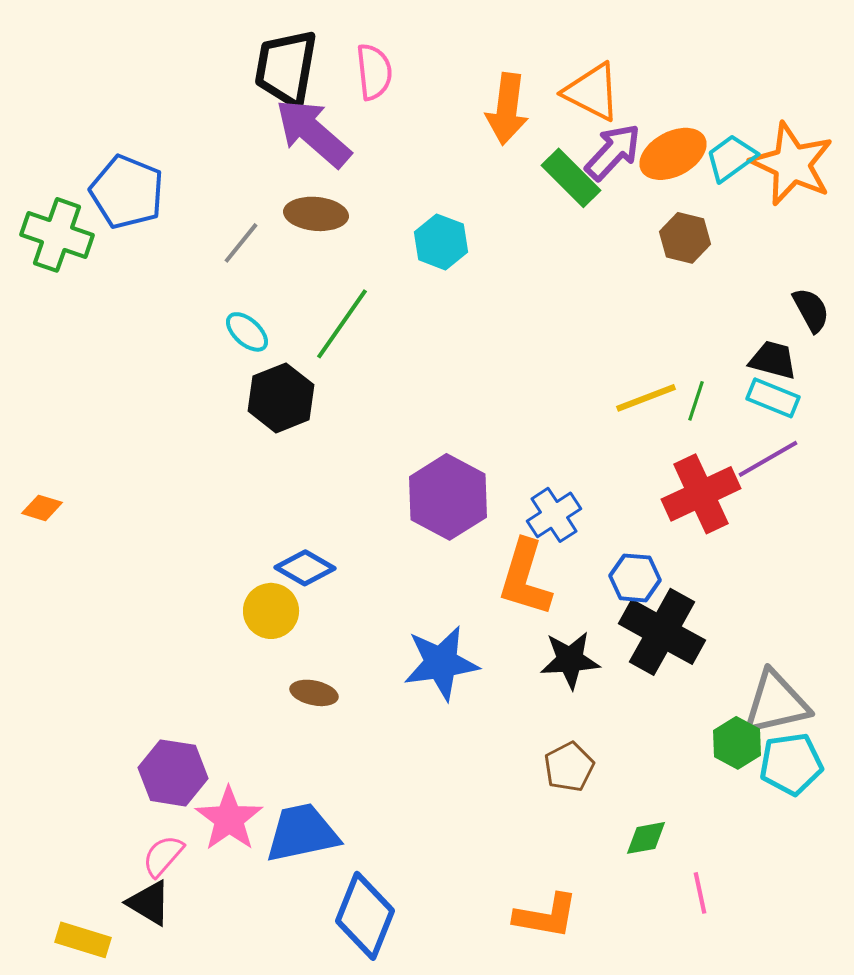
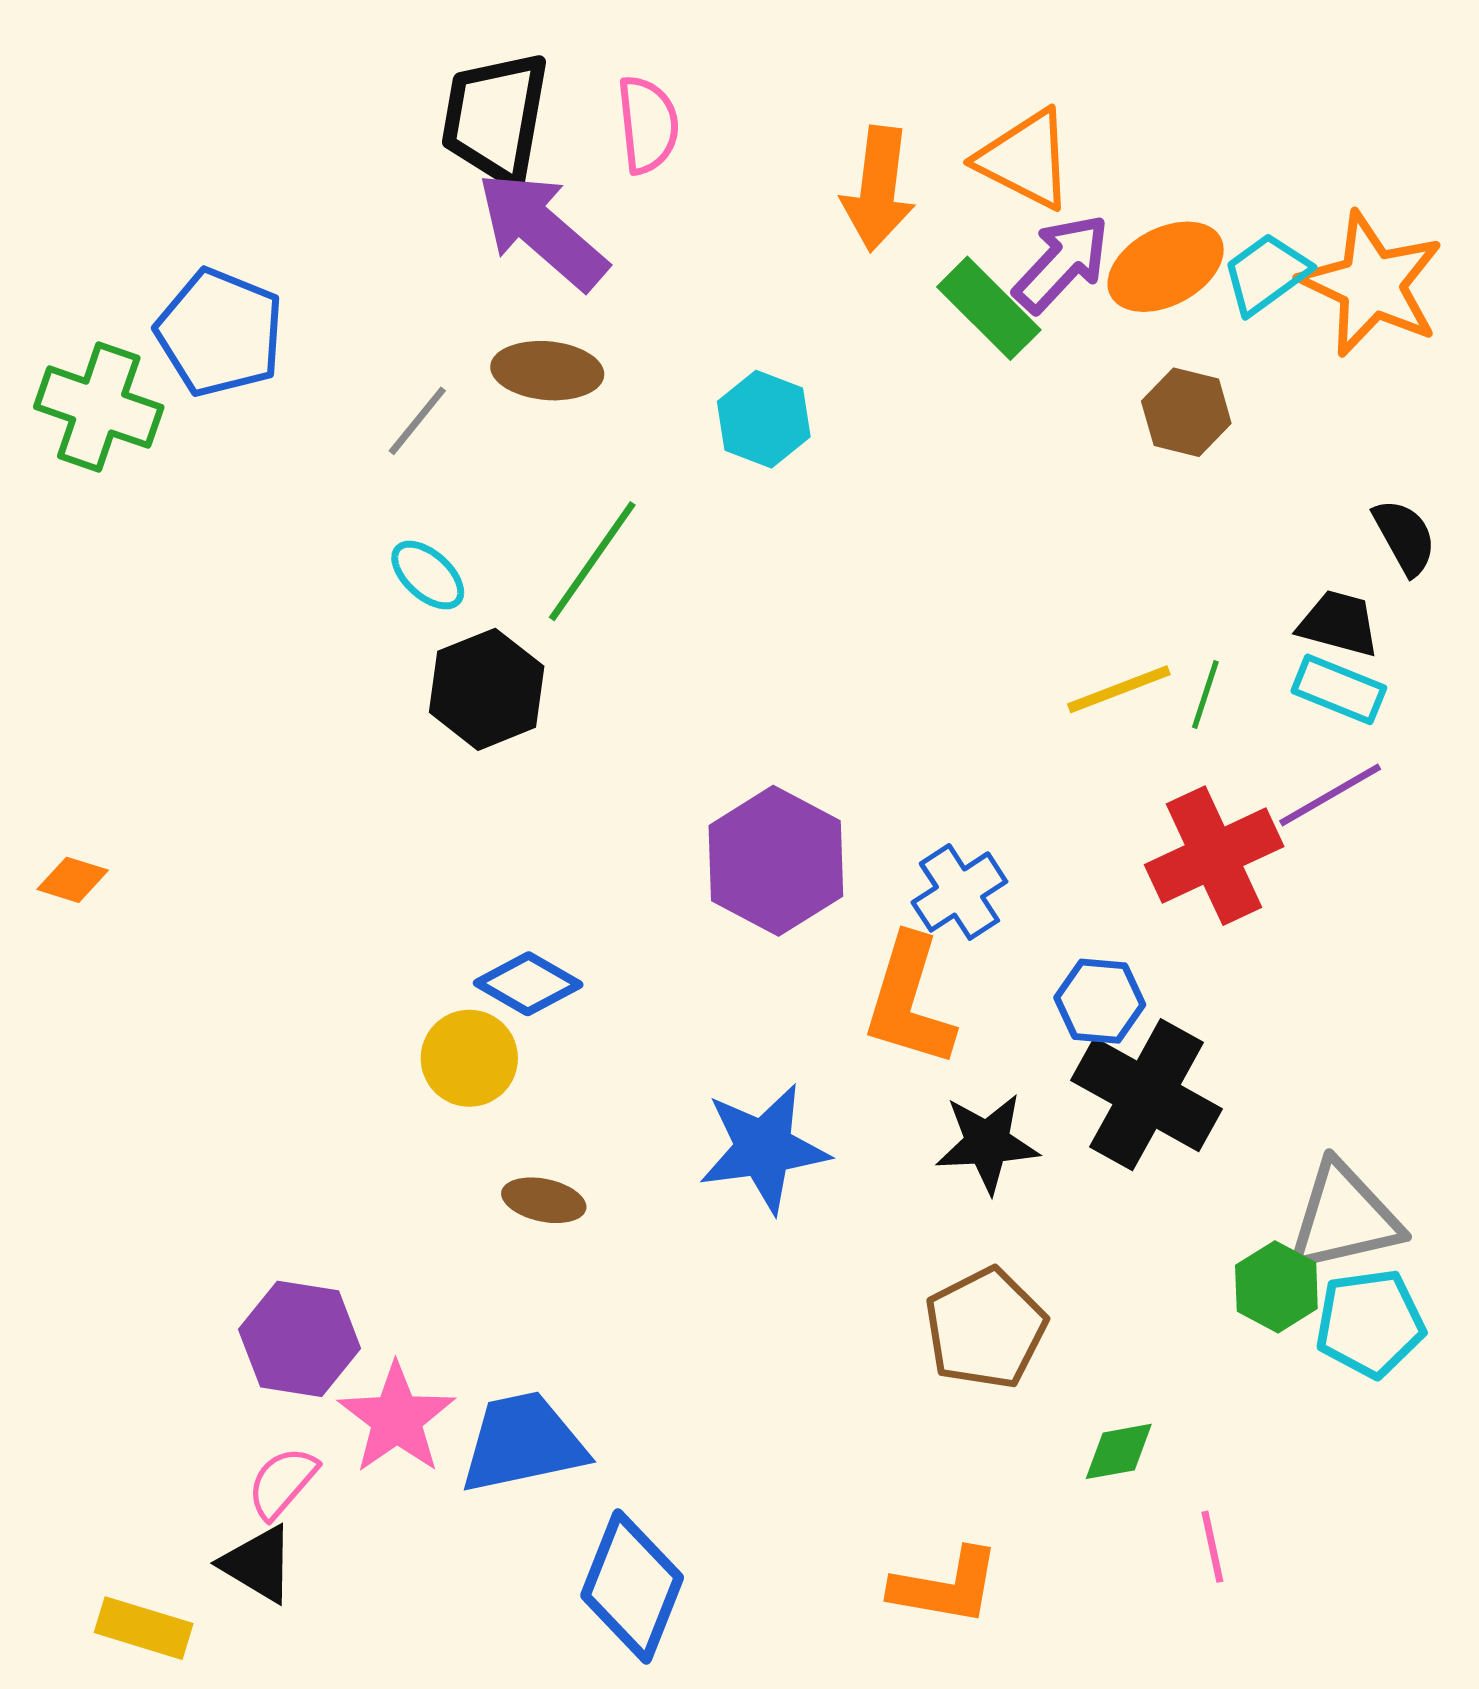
brown pentagon: (569, 767) -> (985, 1328), size x1.4

